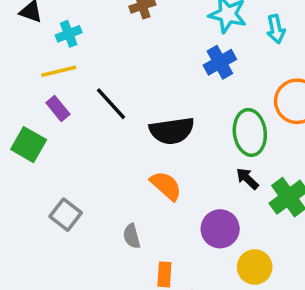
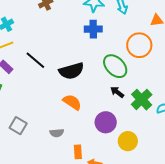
blue cross: (220, 62) -> (93, 29), turned 36
green ellipse: (250, 132) -> (115, 66), turned -30
gray semicircle: (132, 236) -> (57, 133), turned -72

